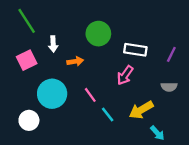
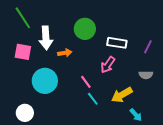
white arrow: (53, 44) -> (46, 38), size x1.6
pink square: (27, 60) -> (23, 52), turned 36
pink line: (90, 95) -> (86, 82), moved
white circle: (29, 120) -> (25, 113), moved

